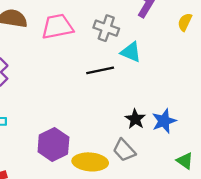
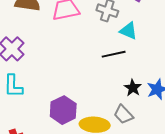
black line: (100, 70) -> (114, 54), moved

